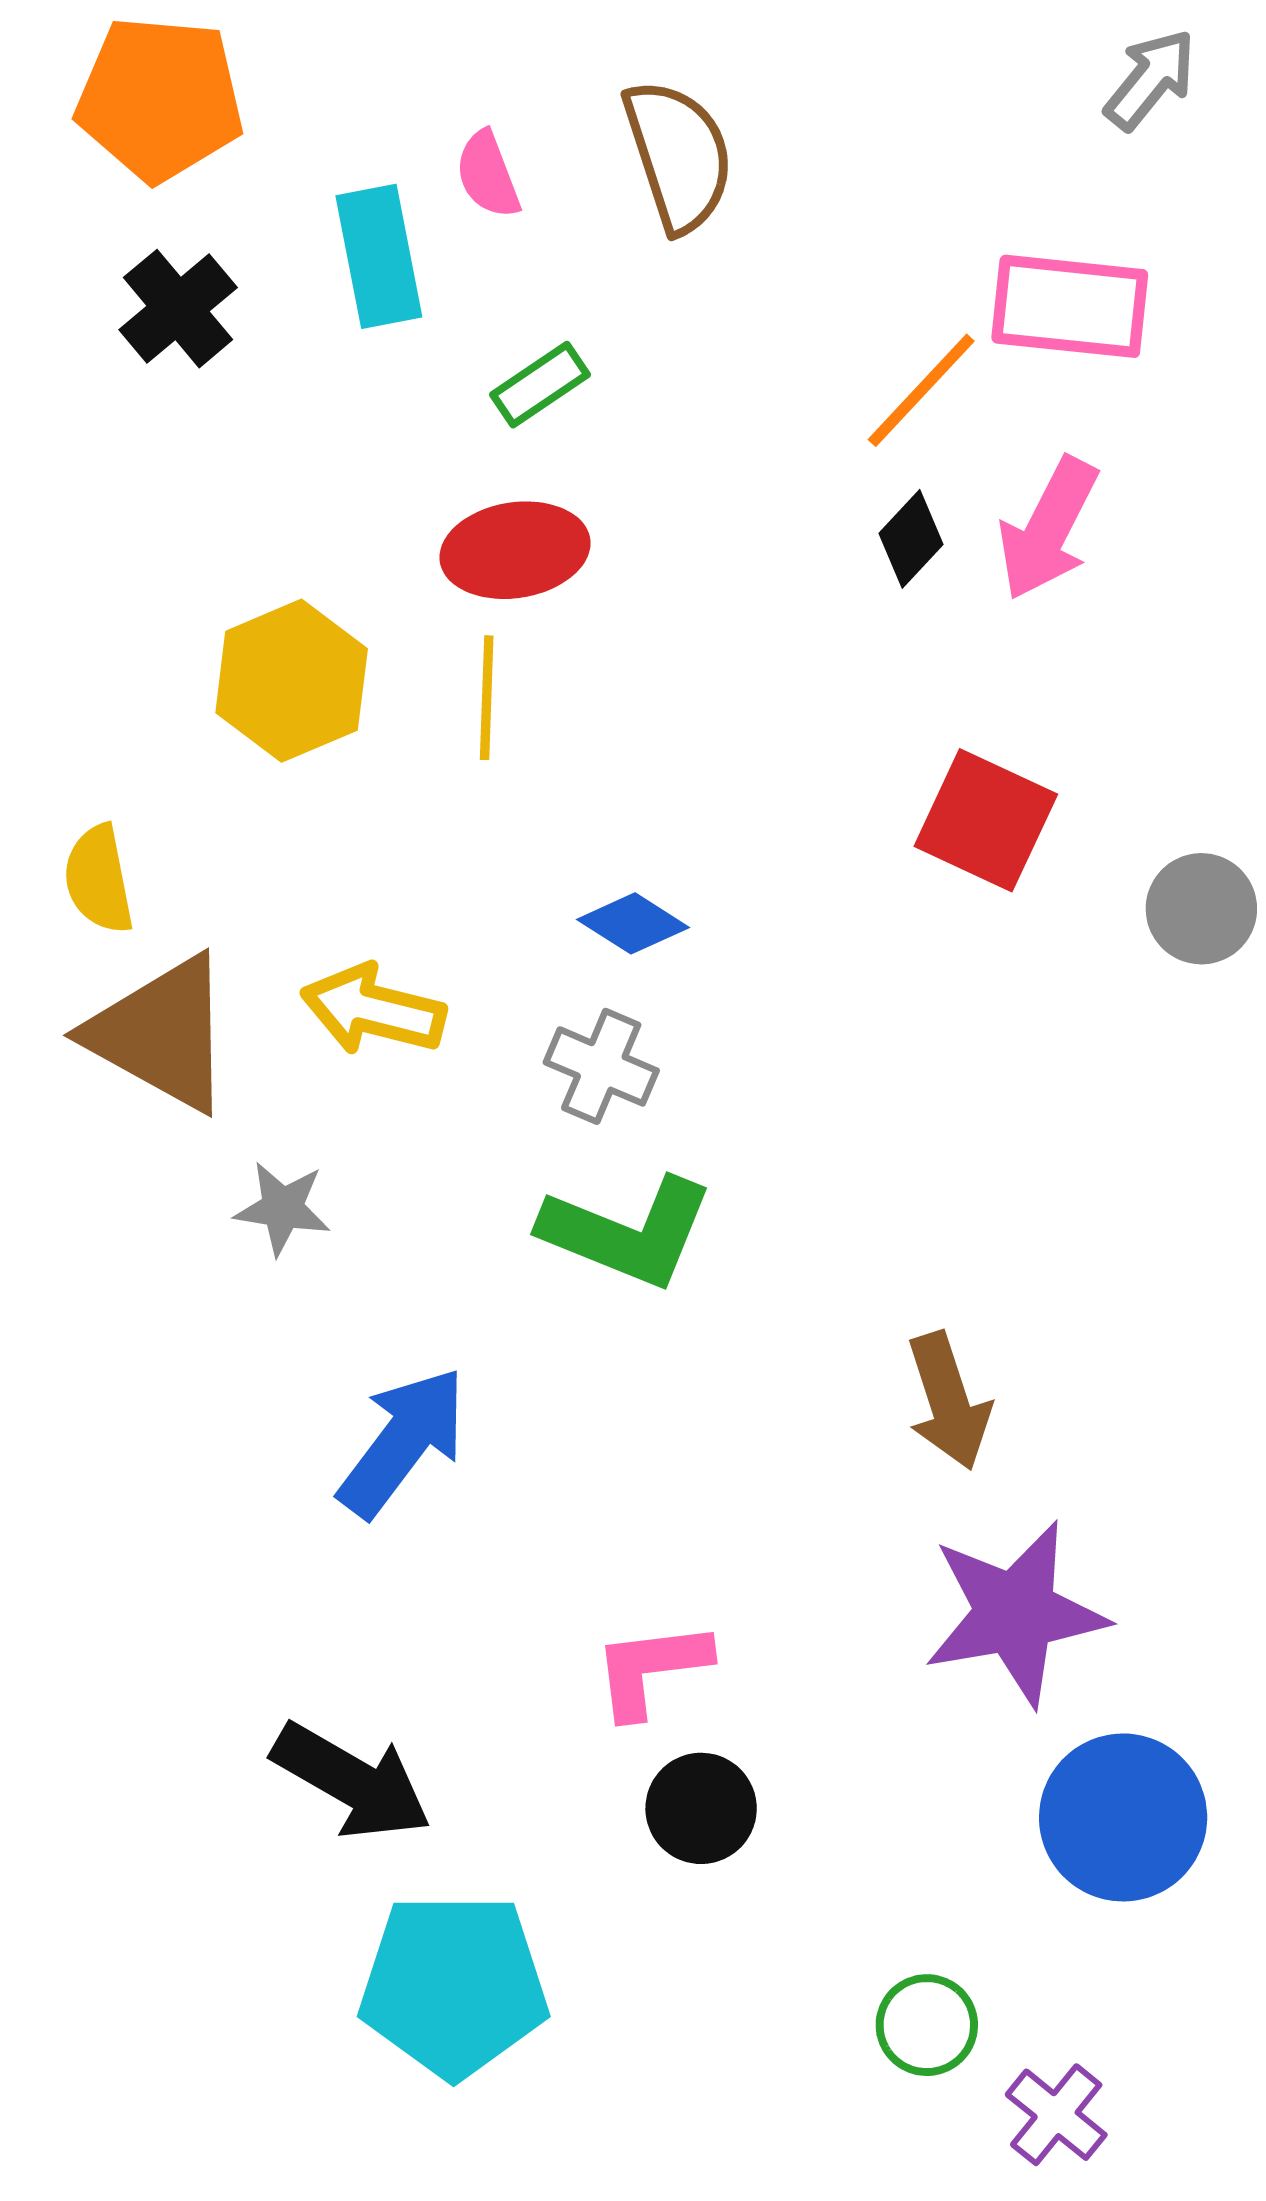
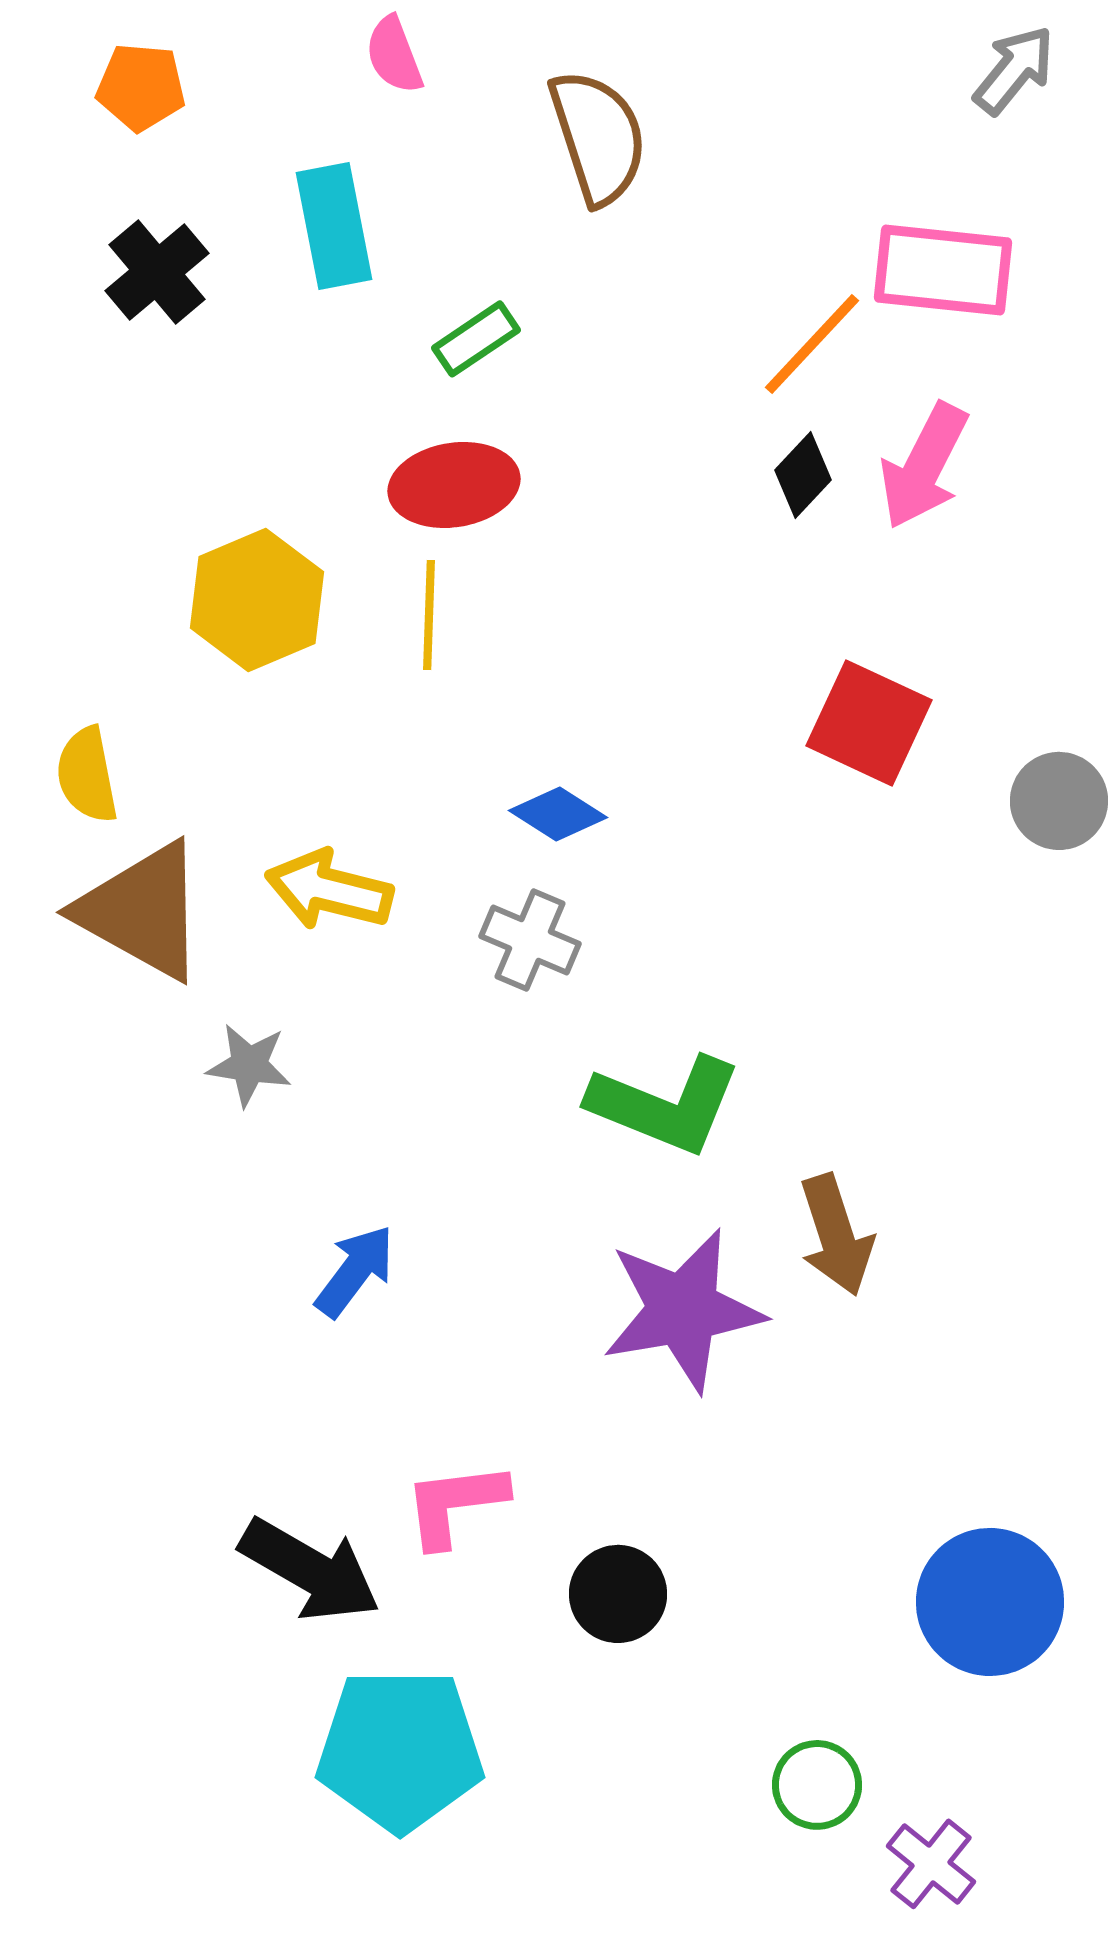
orange pentagon: (160, 99) -> (141, 87), size x0.6
pink semicircle: (488, 175) -> (394, 55), moved
green L-shape: (627, 1232) -> (665, 1105), moved
blue arrow: (403, 1442) -> (355, 1271), size x0.7
purple star: (1015, 1613) -> (683, 1310), moved
pink L-shape: (651, 1669) -> (455, 1504), moved

